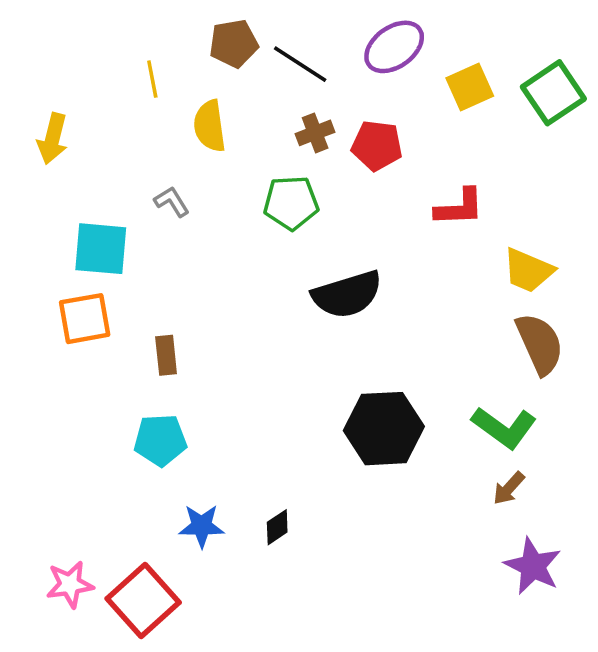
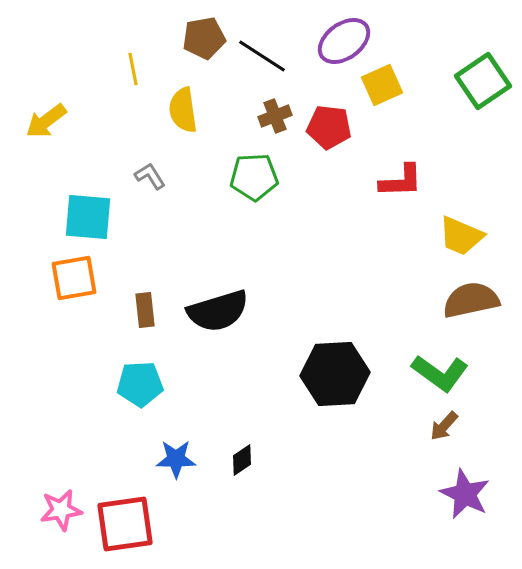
yellow square: (470, 87) -> (382, 85), moved
yellow arrow: (53, 139) -> (46, 121), turned 39
black semicircle: (347, 294) -> (218, 311), moved
brown semicircle: (540, 344) -> (471, 300), turned -78
red square: (143, 600) -> (125, 524), turned 34

